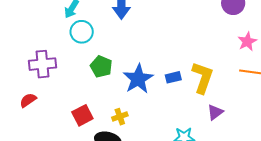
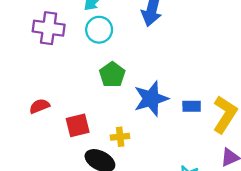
purple cross: (42, 64) -> (49, 28), moved
red semicircle: (28, 100) -> (39, 106), moved

